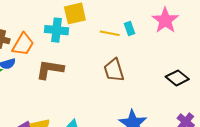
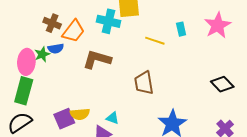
yellow line: (110, 33) -> (155, 41), moved
brown trapezoid: (114, 70) -> (144, 83), moved

